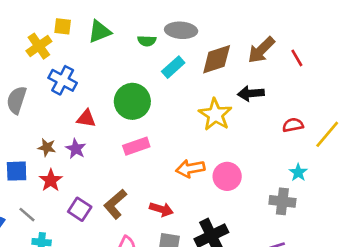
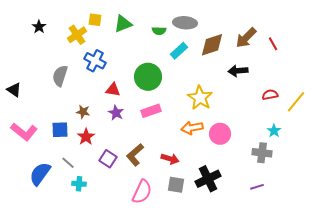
yellow star: (215, 115) -> (200, 98), moved
purple star: (76, 149) -> (116, 113), moved

